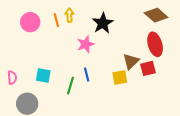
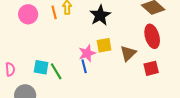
pink star: (86, 44) -> (87, 53), moved
red square: (148, 68) -> (151, 68), moved
yellow square: (120, 78) -> (104, 45), moved
green line: (70, 86) -> (56, 71), moved, turned -48

